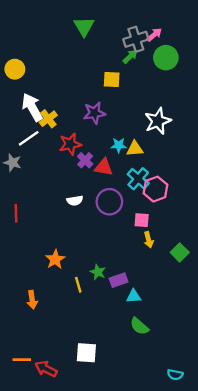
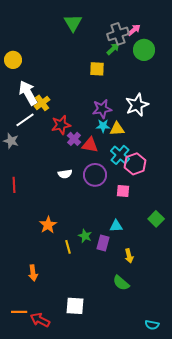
purple star: (94, 113) -> (102, 109), moved
yellow arrow: (149, 240) -> (129, 256), moved
purple rectangle: (119, 280) -> (103, 243), turned -56
cyan triangle: (134, 296) -> (116, 226), moved
orange arrow: (32, 300) -> (33, 273), moved

